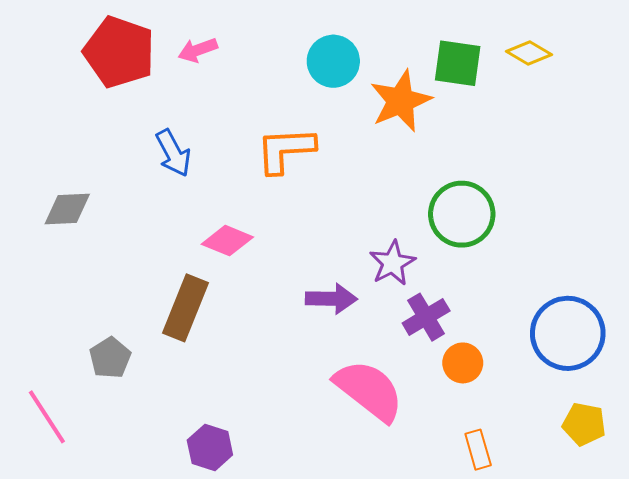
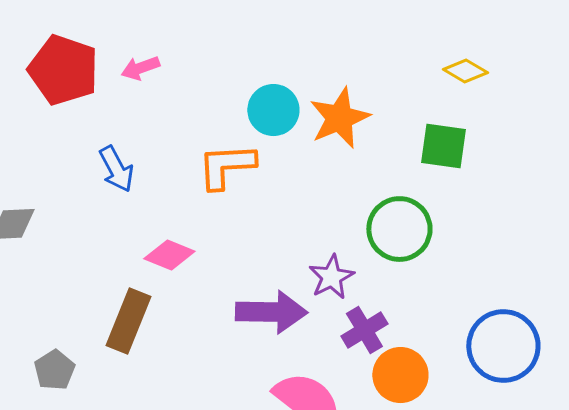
cyan circle: (333, 61) -> (273, 110), moved
green square: (458, 63) -> (443, 146), moved
purple arrow: (331, 299) -> (271, 312), size x1.4
orange circle: (463, 363) -> (400, 375), size x1.4

